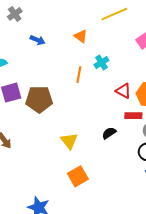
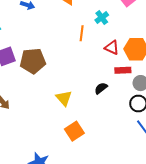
cyan cross: (101, 63) -> (102, 18), moved
orange line: (79, 75) -> (82, 33), moved

